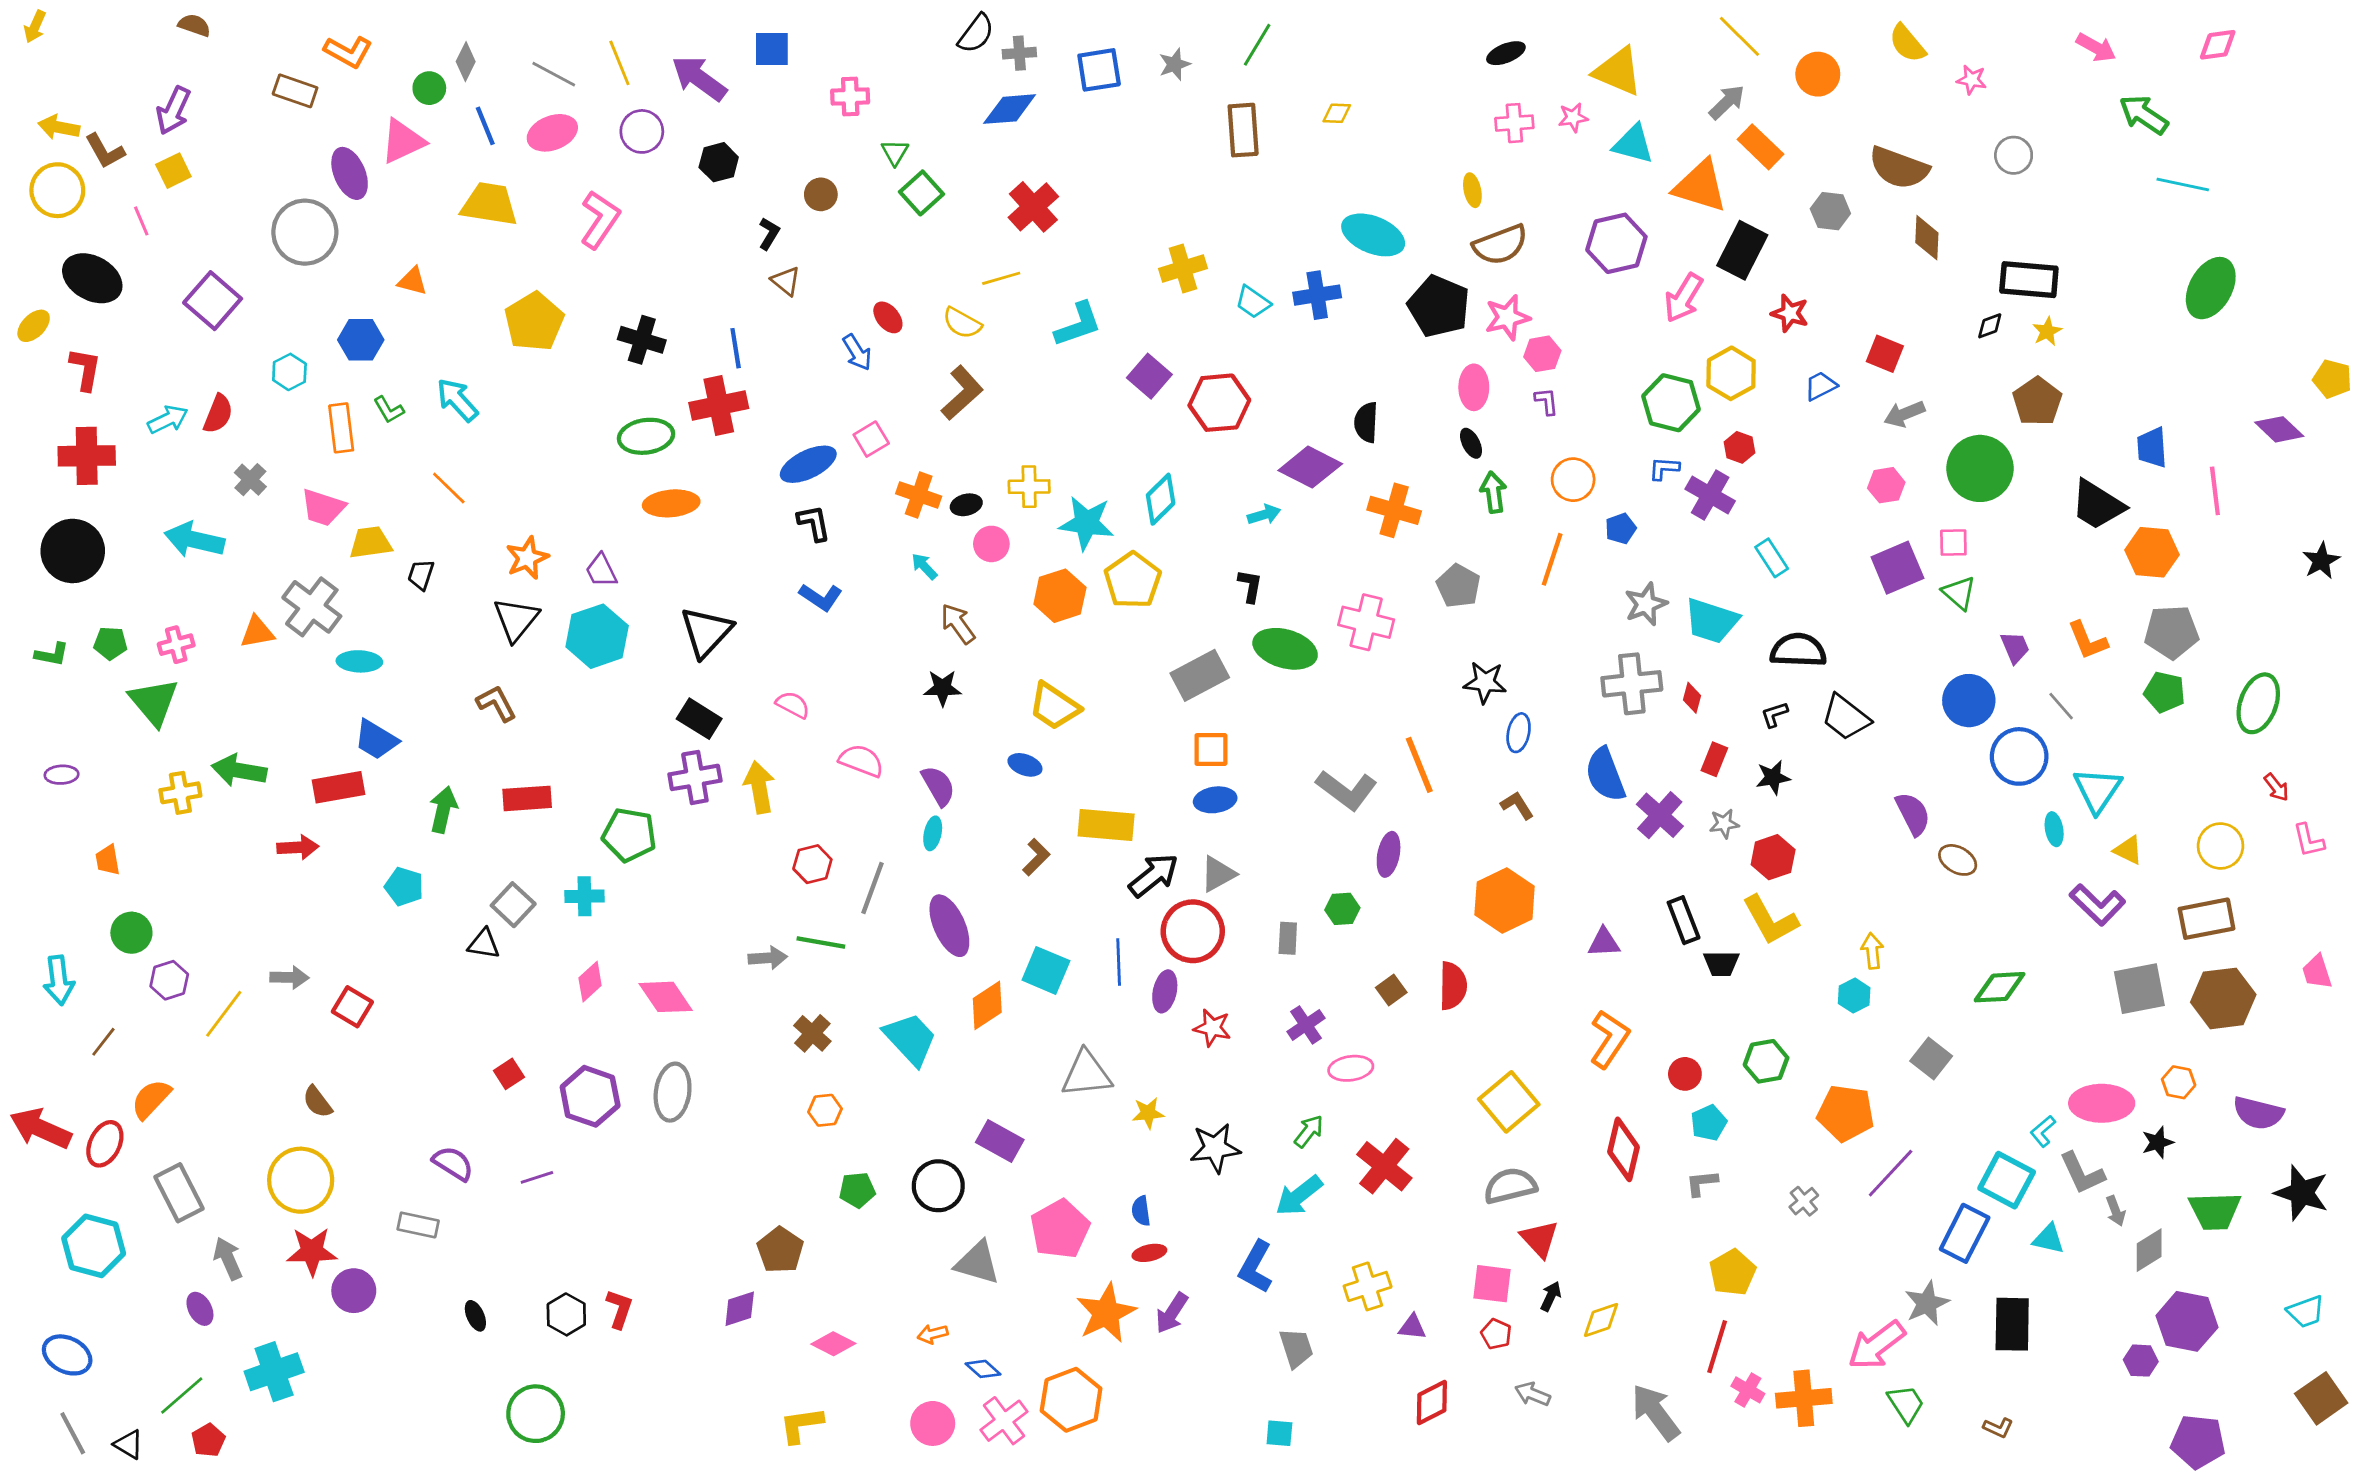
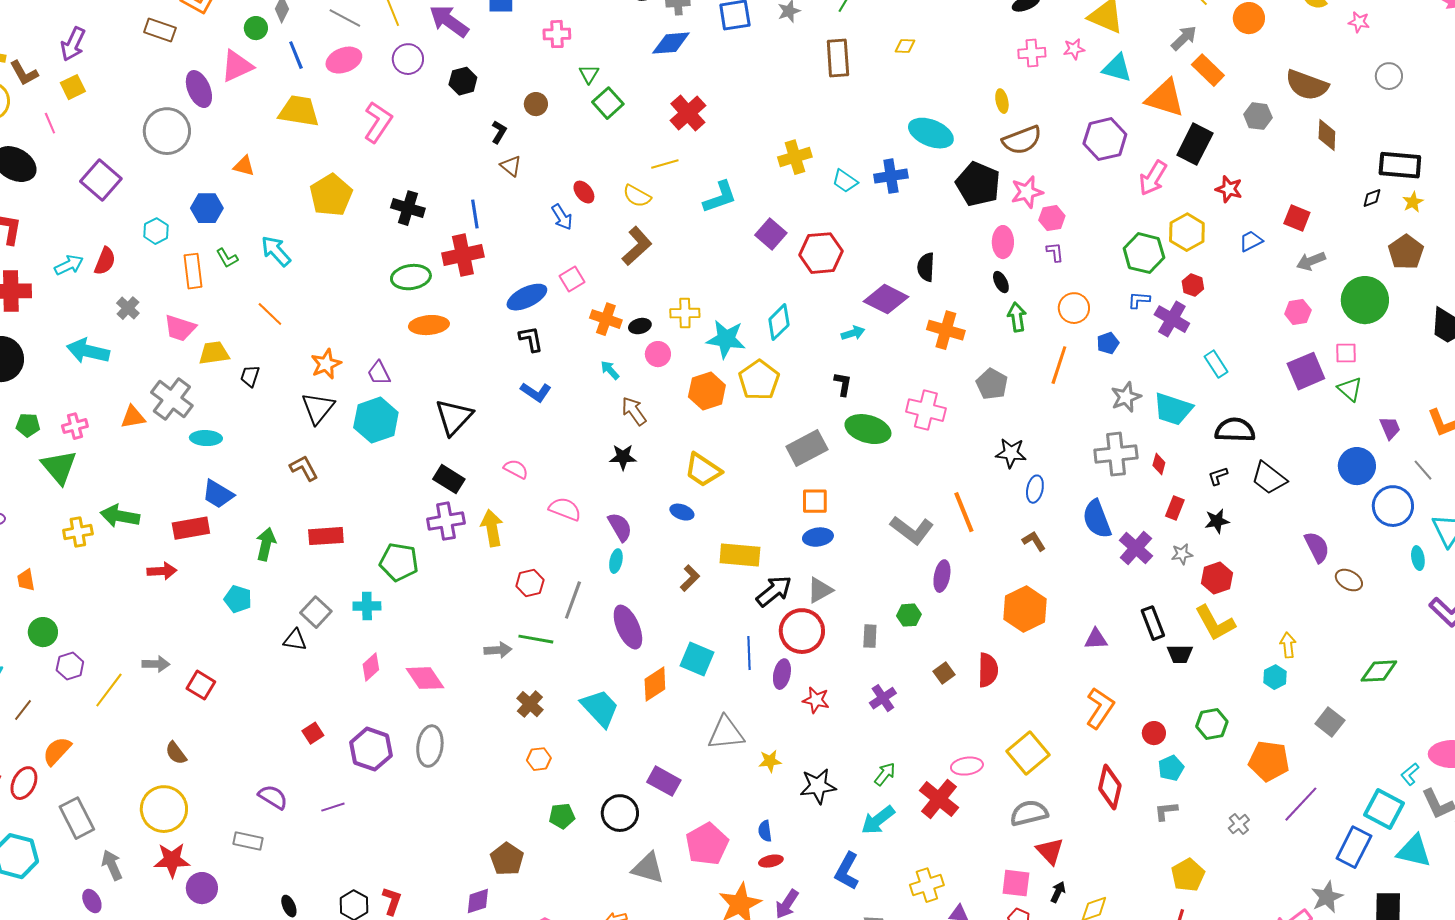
pink ellipse: (1351, 1068) -> (967, 766), moved
cyan triangle: (2049, 1239) -> (1414, 851), size x1.5

